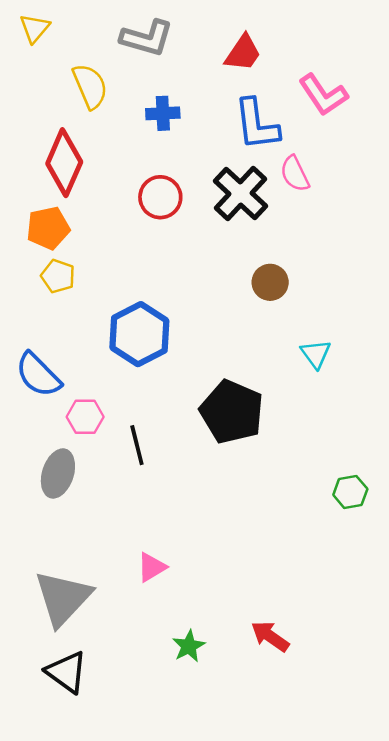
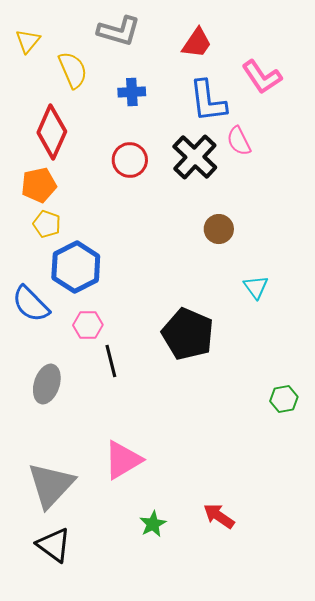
yellow triangle: (35, 28) -> (28, 41), moved
blue hexagon: (139, 334) -> (76, 267), moved
pink hexagon: (85, 417) -> (88, 325), moved
pink triangle: (152, 567) -> (123, 460), size x1.6

